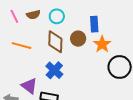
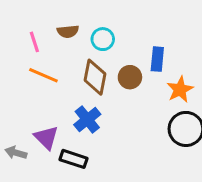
pink line: (14, 16) -> (34, 42), moved
orange star: (102, 44) -> (180, 89), moved

